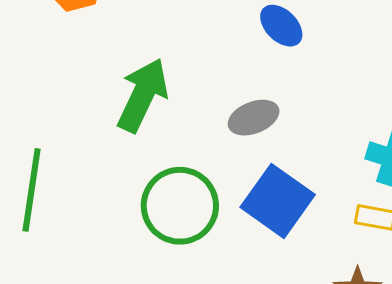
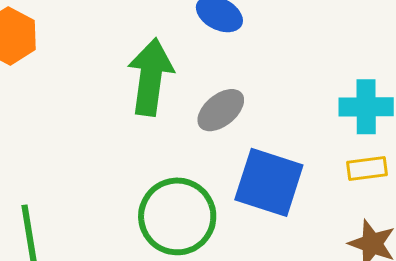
green arrow: (143, 95) -> (151, 77), moved

